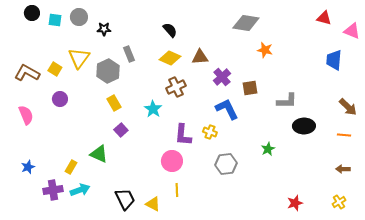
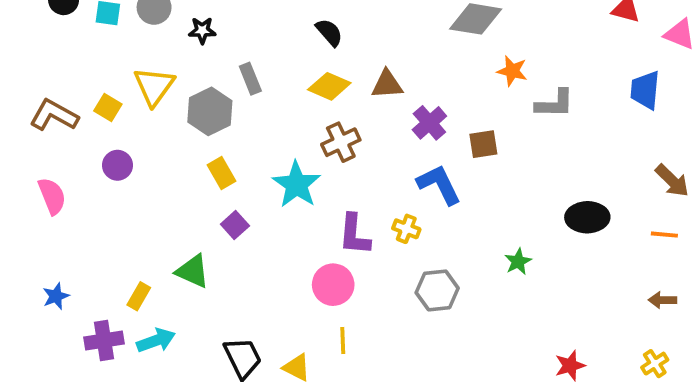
gray L-shape: (287, 101) -> (555, 104), moved
cyan star: (153, 109) -> (297, 185), size x1.4

